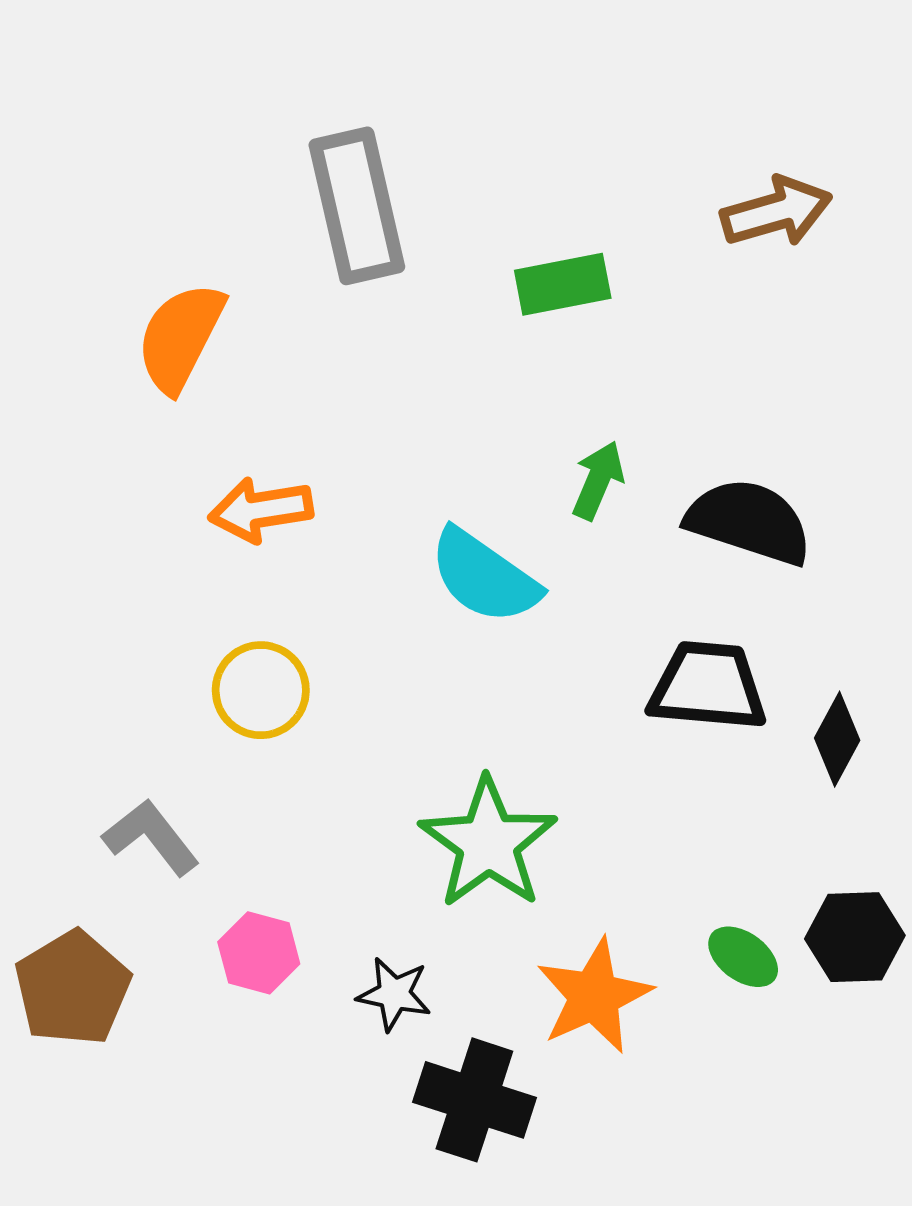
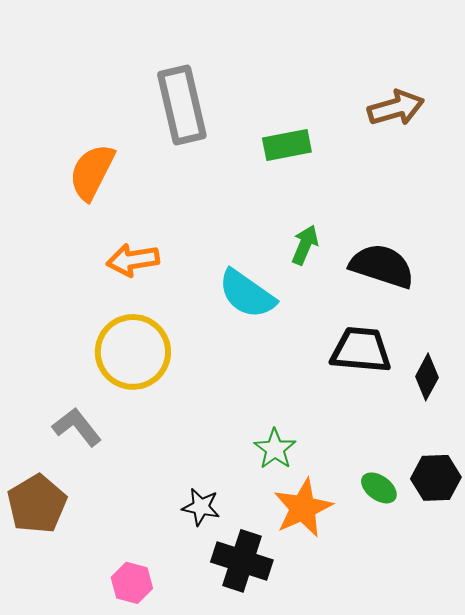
yellow circle: (261, 690) -> (133, 352), size x1.5
green star: (488, 843) -> (275, 449), moved, size x0.6
pink hexagon: (259, 953) -> (132, 583), moved

